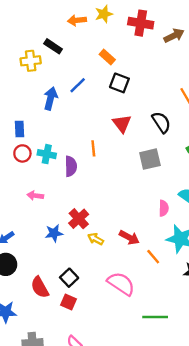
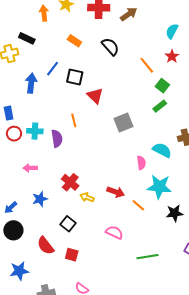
orange arrow: (77, 20) -> (44, 13), turned 98
black square: (119, 83) -> (75, 77), moved
black semicircle: (161, 122) -> (110, 47), moved
blue star: (54, 233) -> (40, 199), moved
black square: (69, 278) -> (68, 224), moved
pink semicircle: (121, 284) -> (114, 232), size x0.7

